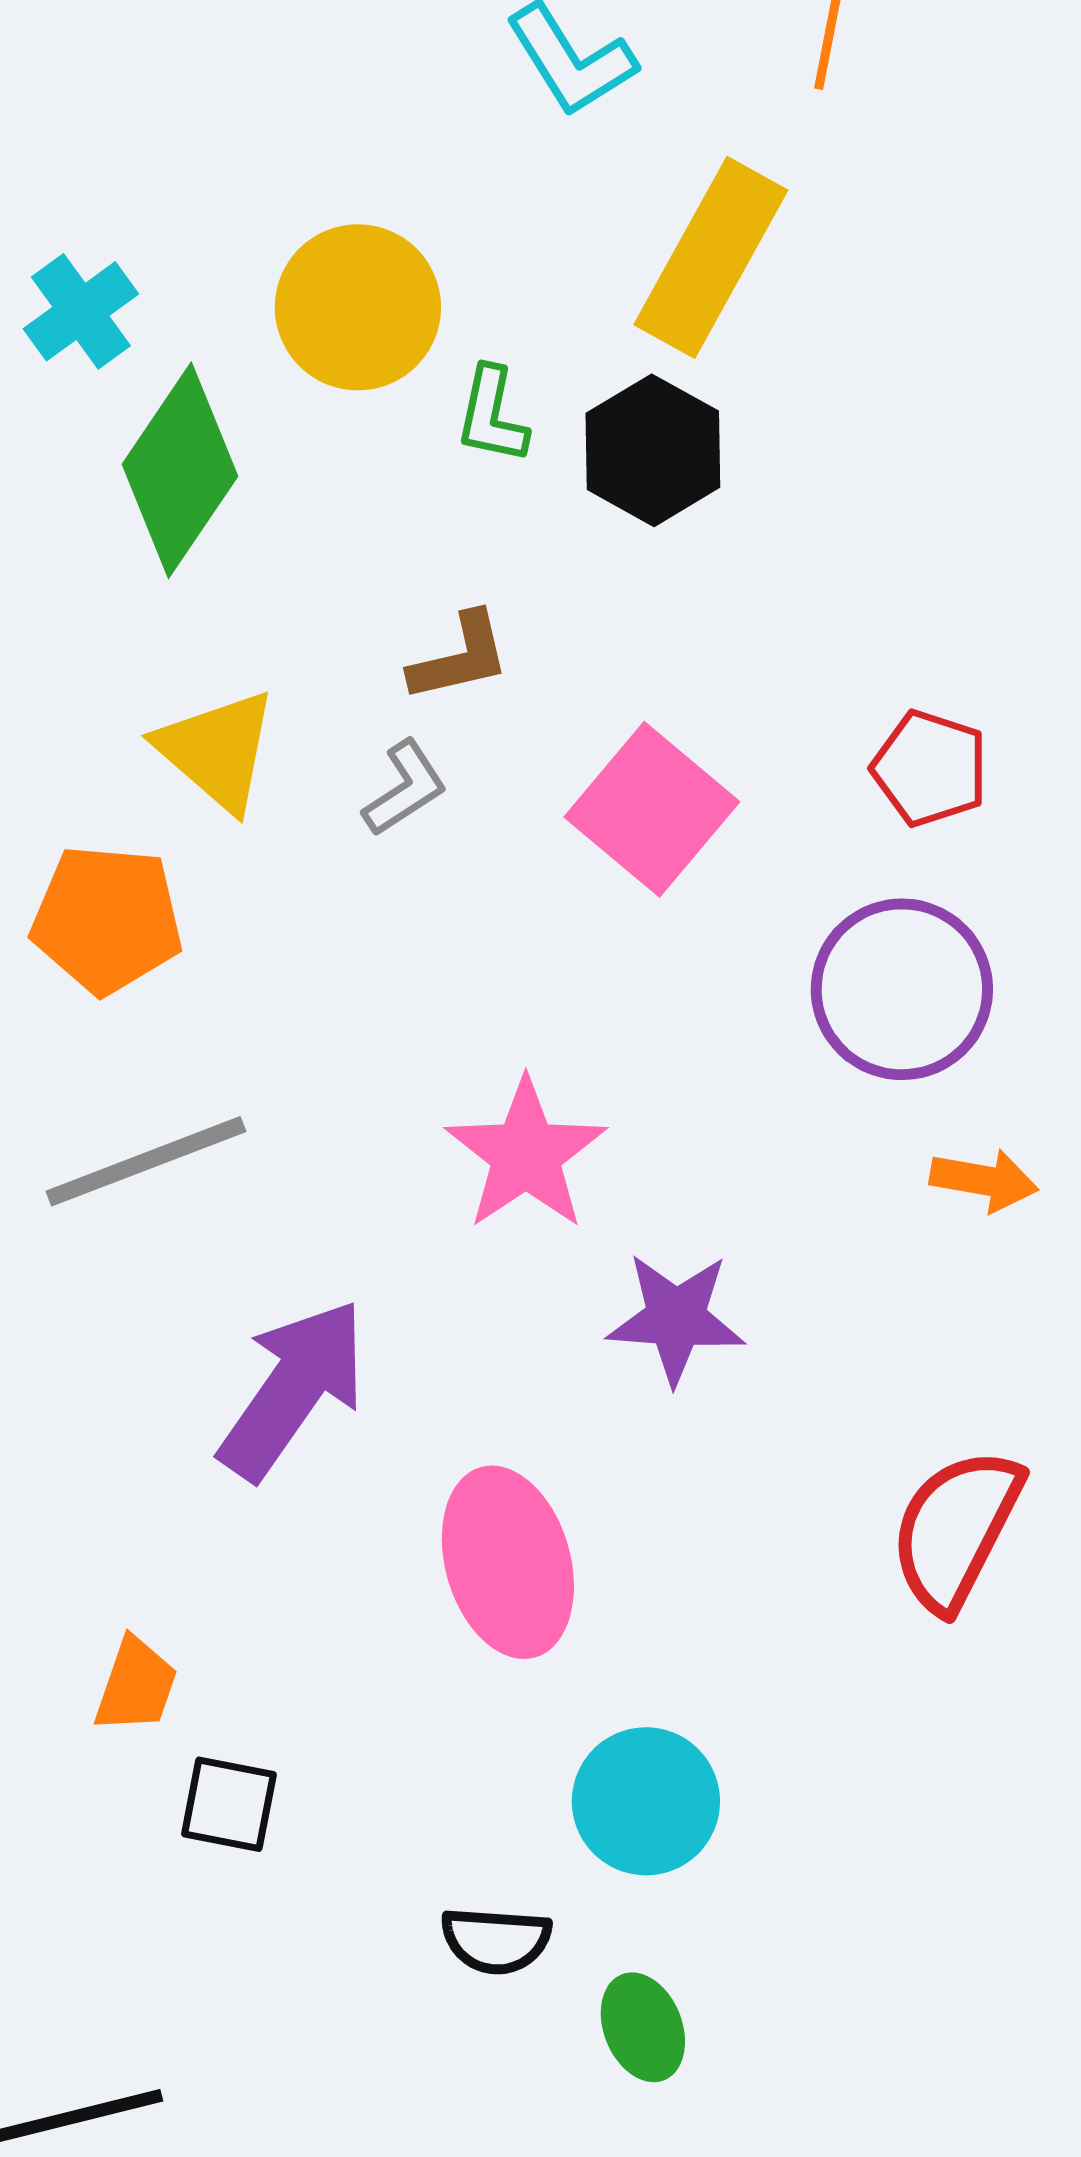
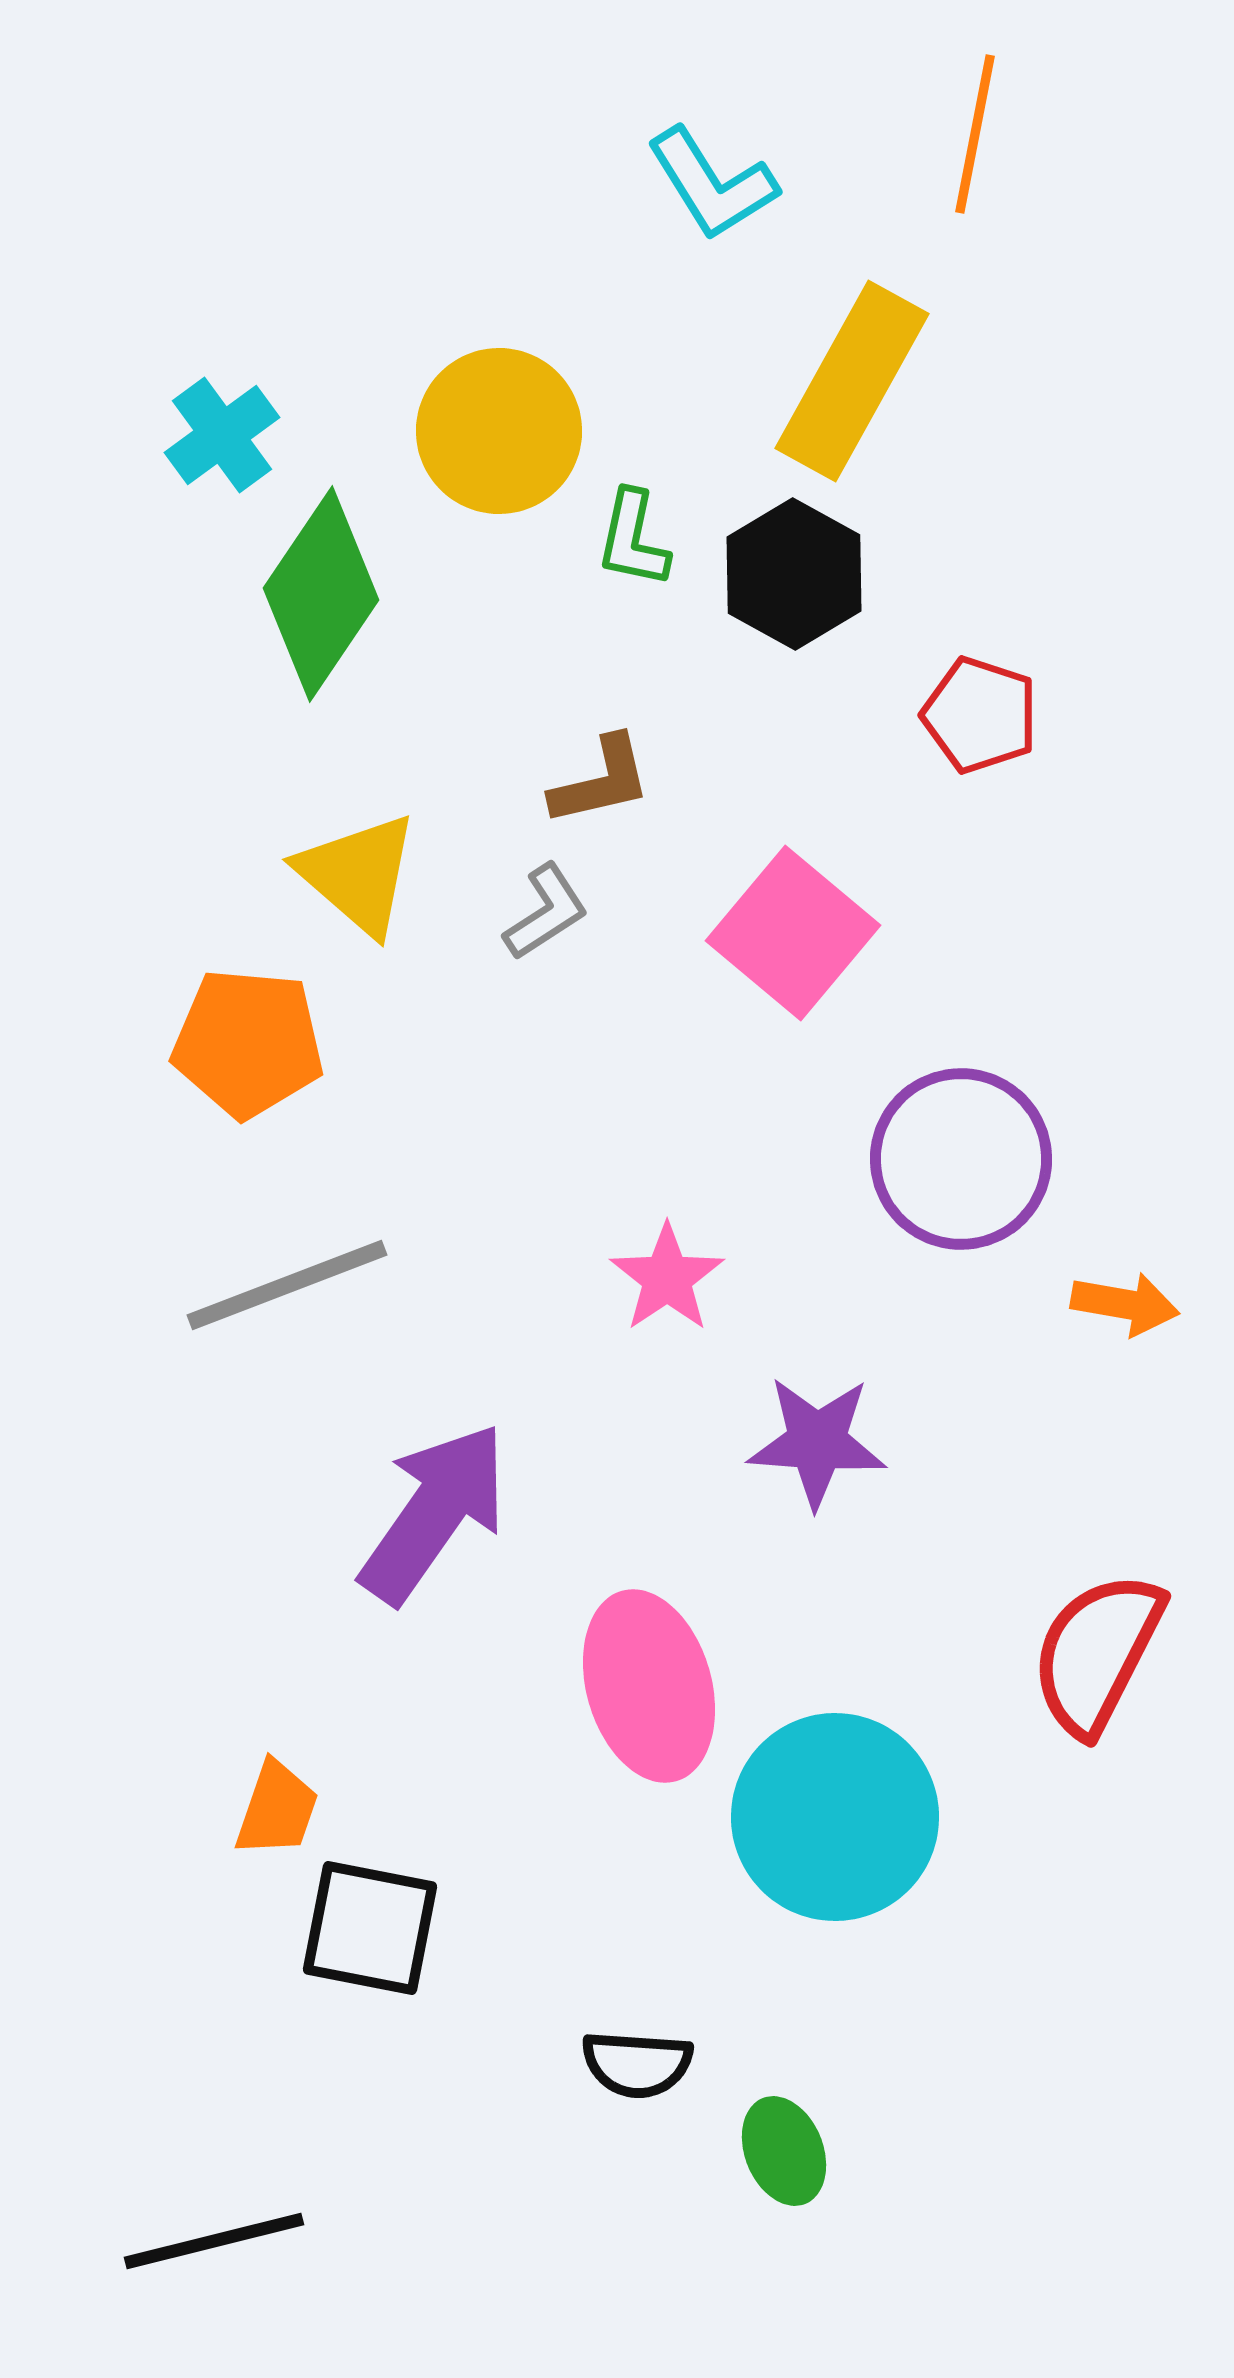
red pentagon: (930, 768) -> (980, 715), moved
purple circle: (902, 989) -> (961, 1159), moved
pink star: (526, 1154) -> (667, 1278), size x0.7
cyan circle: (646, 1801) -> (835, 1817), moved, size x1.4
black square: (229, 1804) -> (370, 1928), size x1.4

